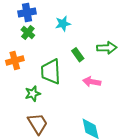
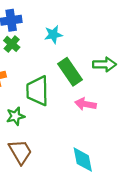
green rectangle: (78, 55) -> (70, 72), size x1.6

